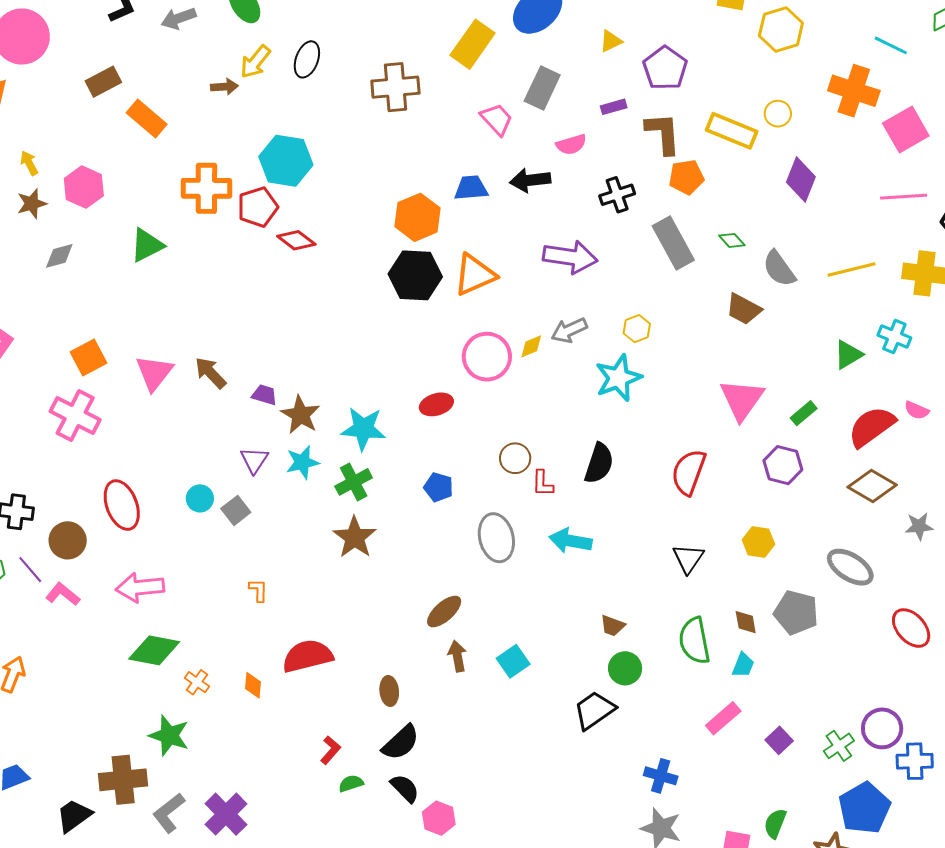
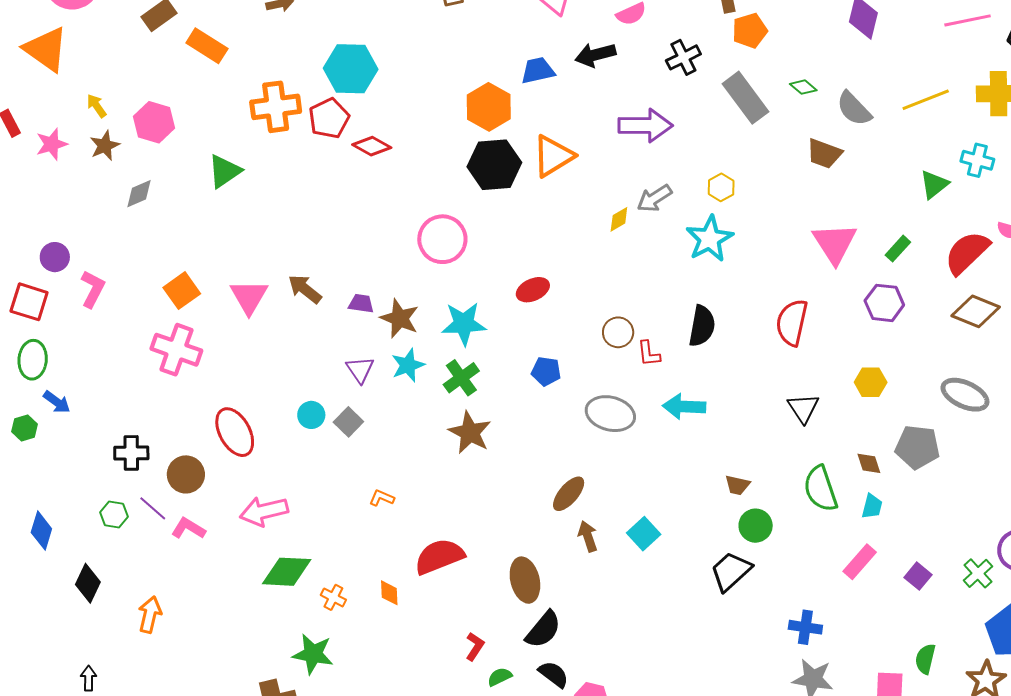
pink circle: (487, 357) -> (442, 239), moved
gray ellipse: (496, 538) -> (610, 414), turned -54
orange L-shape: (258, 590) -> (382, 498), turned -60
brown ellipse: (389, 691) -> (525, 580), size x1.5

